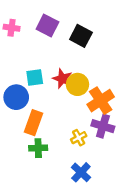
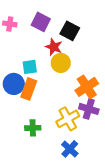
red star: (62, 79) -> (54, 47), moved
yellow circle: (77, 84) -> (61, 63), moved
orange rectangle: (34, 123) -> (29, 89), moved
yellow cross: (79, 138) -> (68, 119), size x1.6

